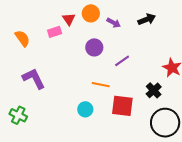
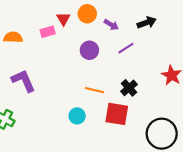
orange semicircle: (22, 38) -> (13, 37), turned -54
purple line: (122, 61) -> (126, 48), moved
black cross: (154, 90) -> (129, 88), moved

